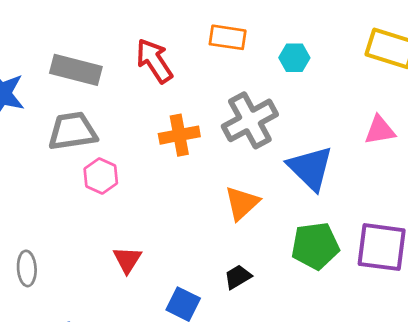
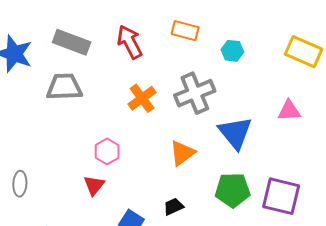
orange cross: (179, 135) -> (142, 98), turned -32
pink hexagon: (101, 176) -> (107, 151), moved

